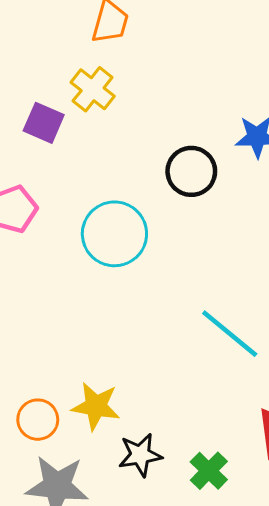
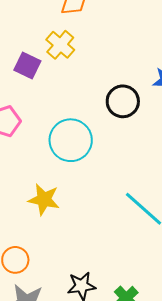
yellow star: (96, 406) -> (44, 199), moved

